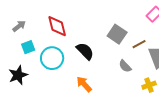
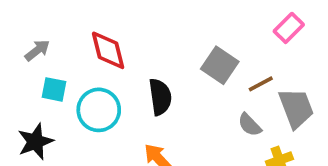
cyan square: (28, 47) -> (54, 89), turned 32
black semicircle: (85, 51) -> (160, 97), turned 36
gray semicircle: (125, 66) -> (250, 125), moved

